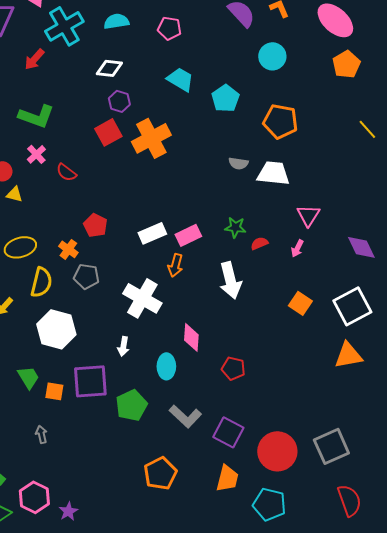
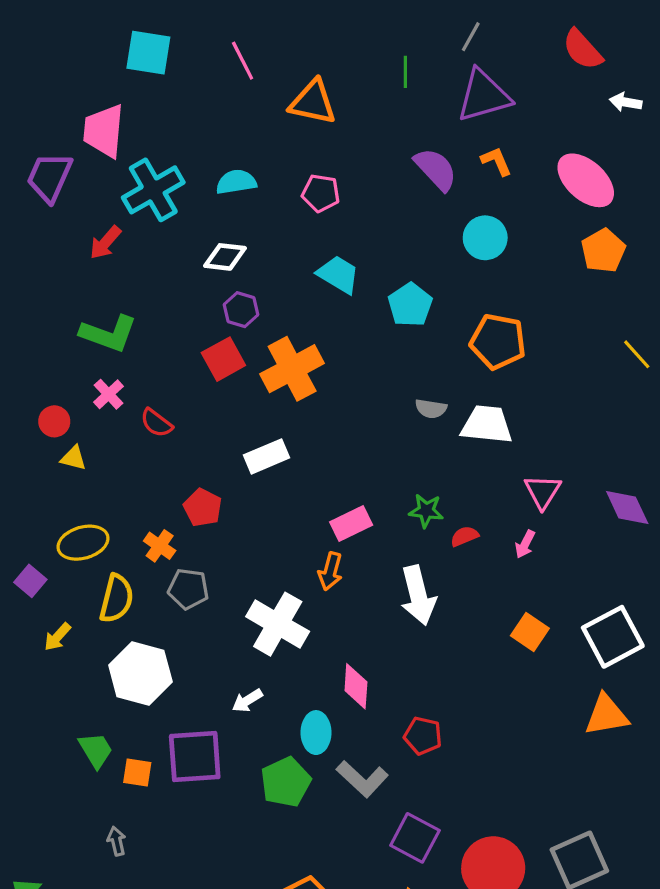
white rectangle: (152, 233) -> (267, 456), moved
purple diamond: (361, 247) -> (627, 508), moved
white arrow: (123, 346) -> (247, 701), turned 48
green pentagon: (131, 405) -> (286, 782), moved
gray L-shape: (185, 416) -> (362, 779), moved

